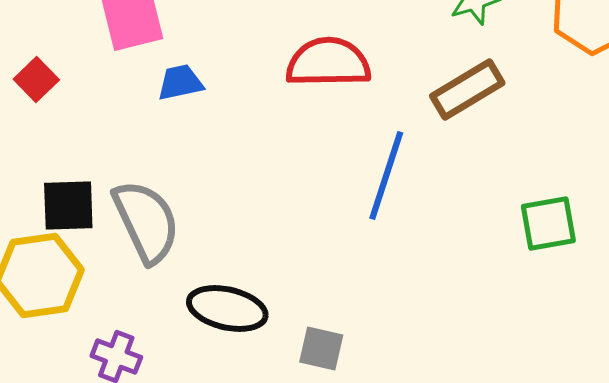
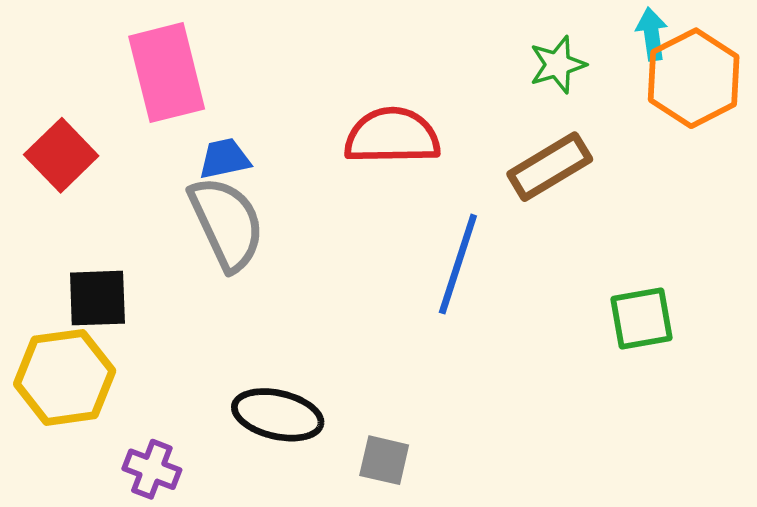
red square: (36, 80) -> (61, 155), size x1.4
gray semicircle: (146, 222) -> (227, 223), moved

